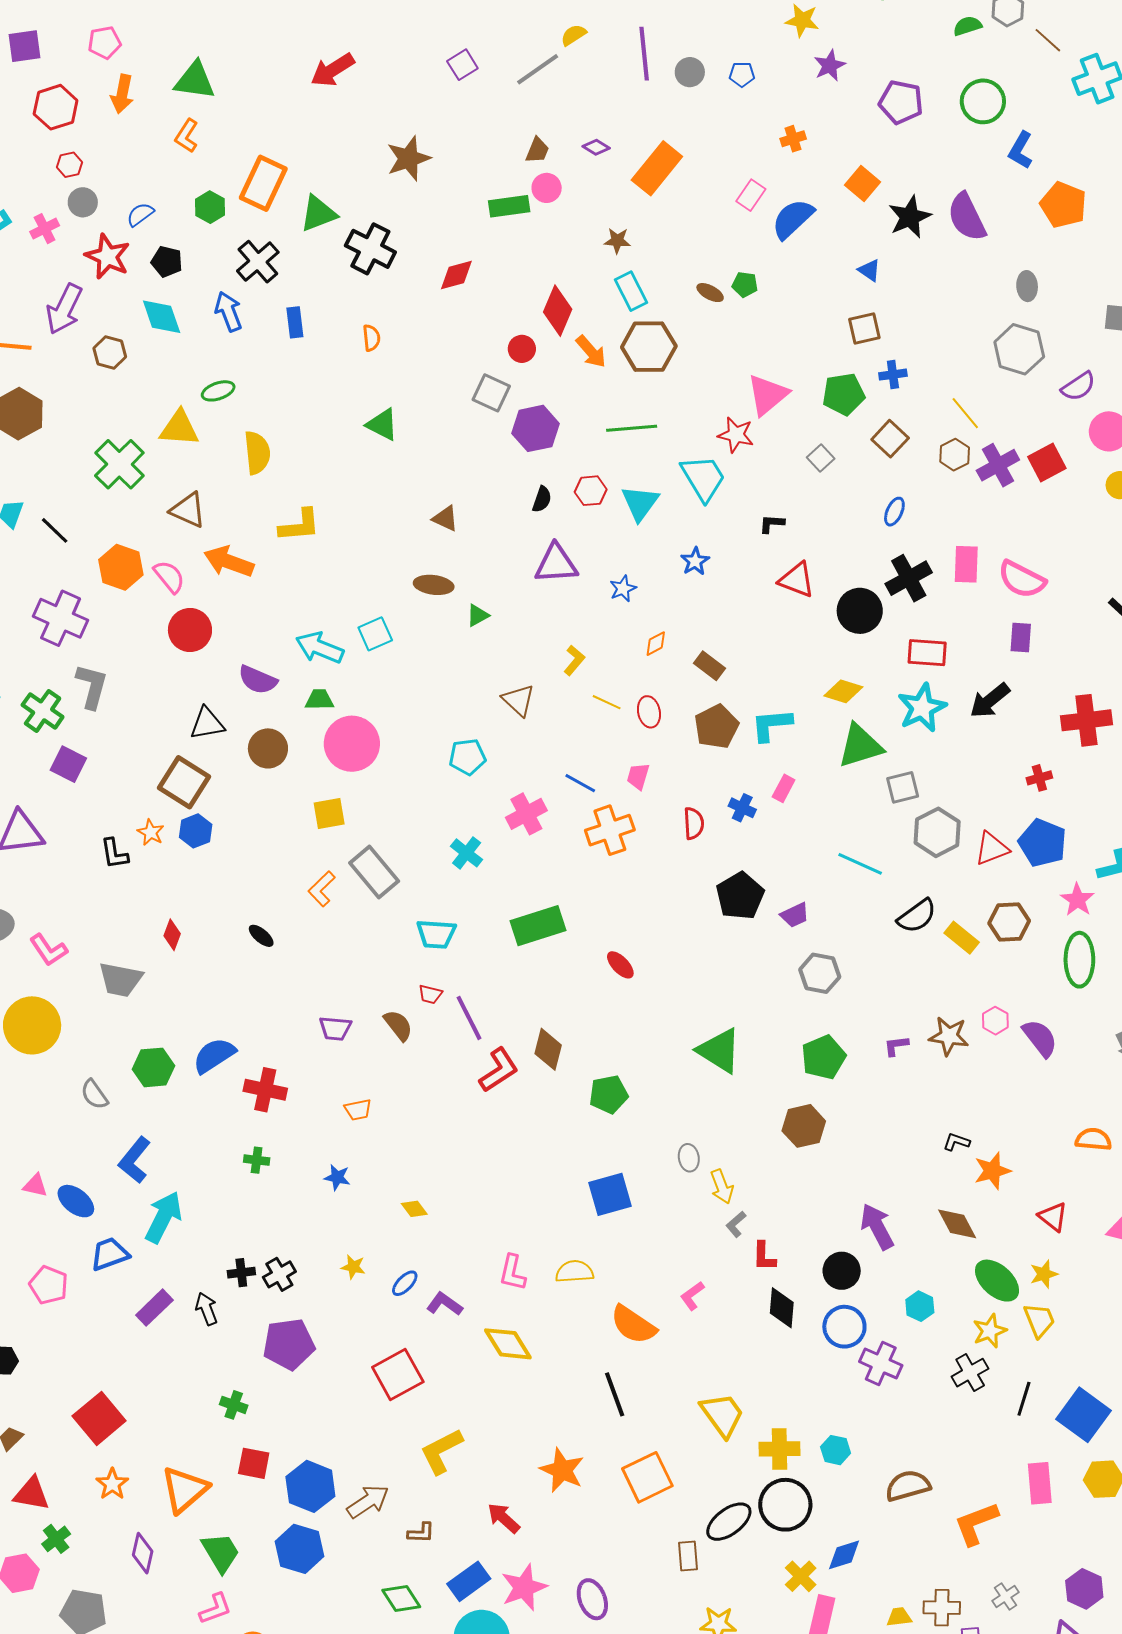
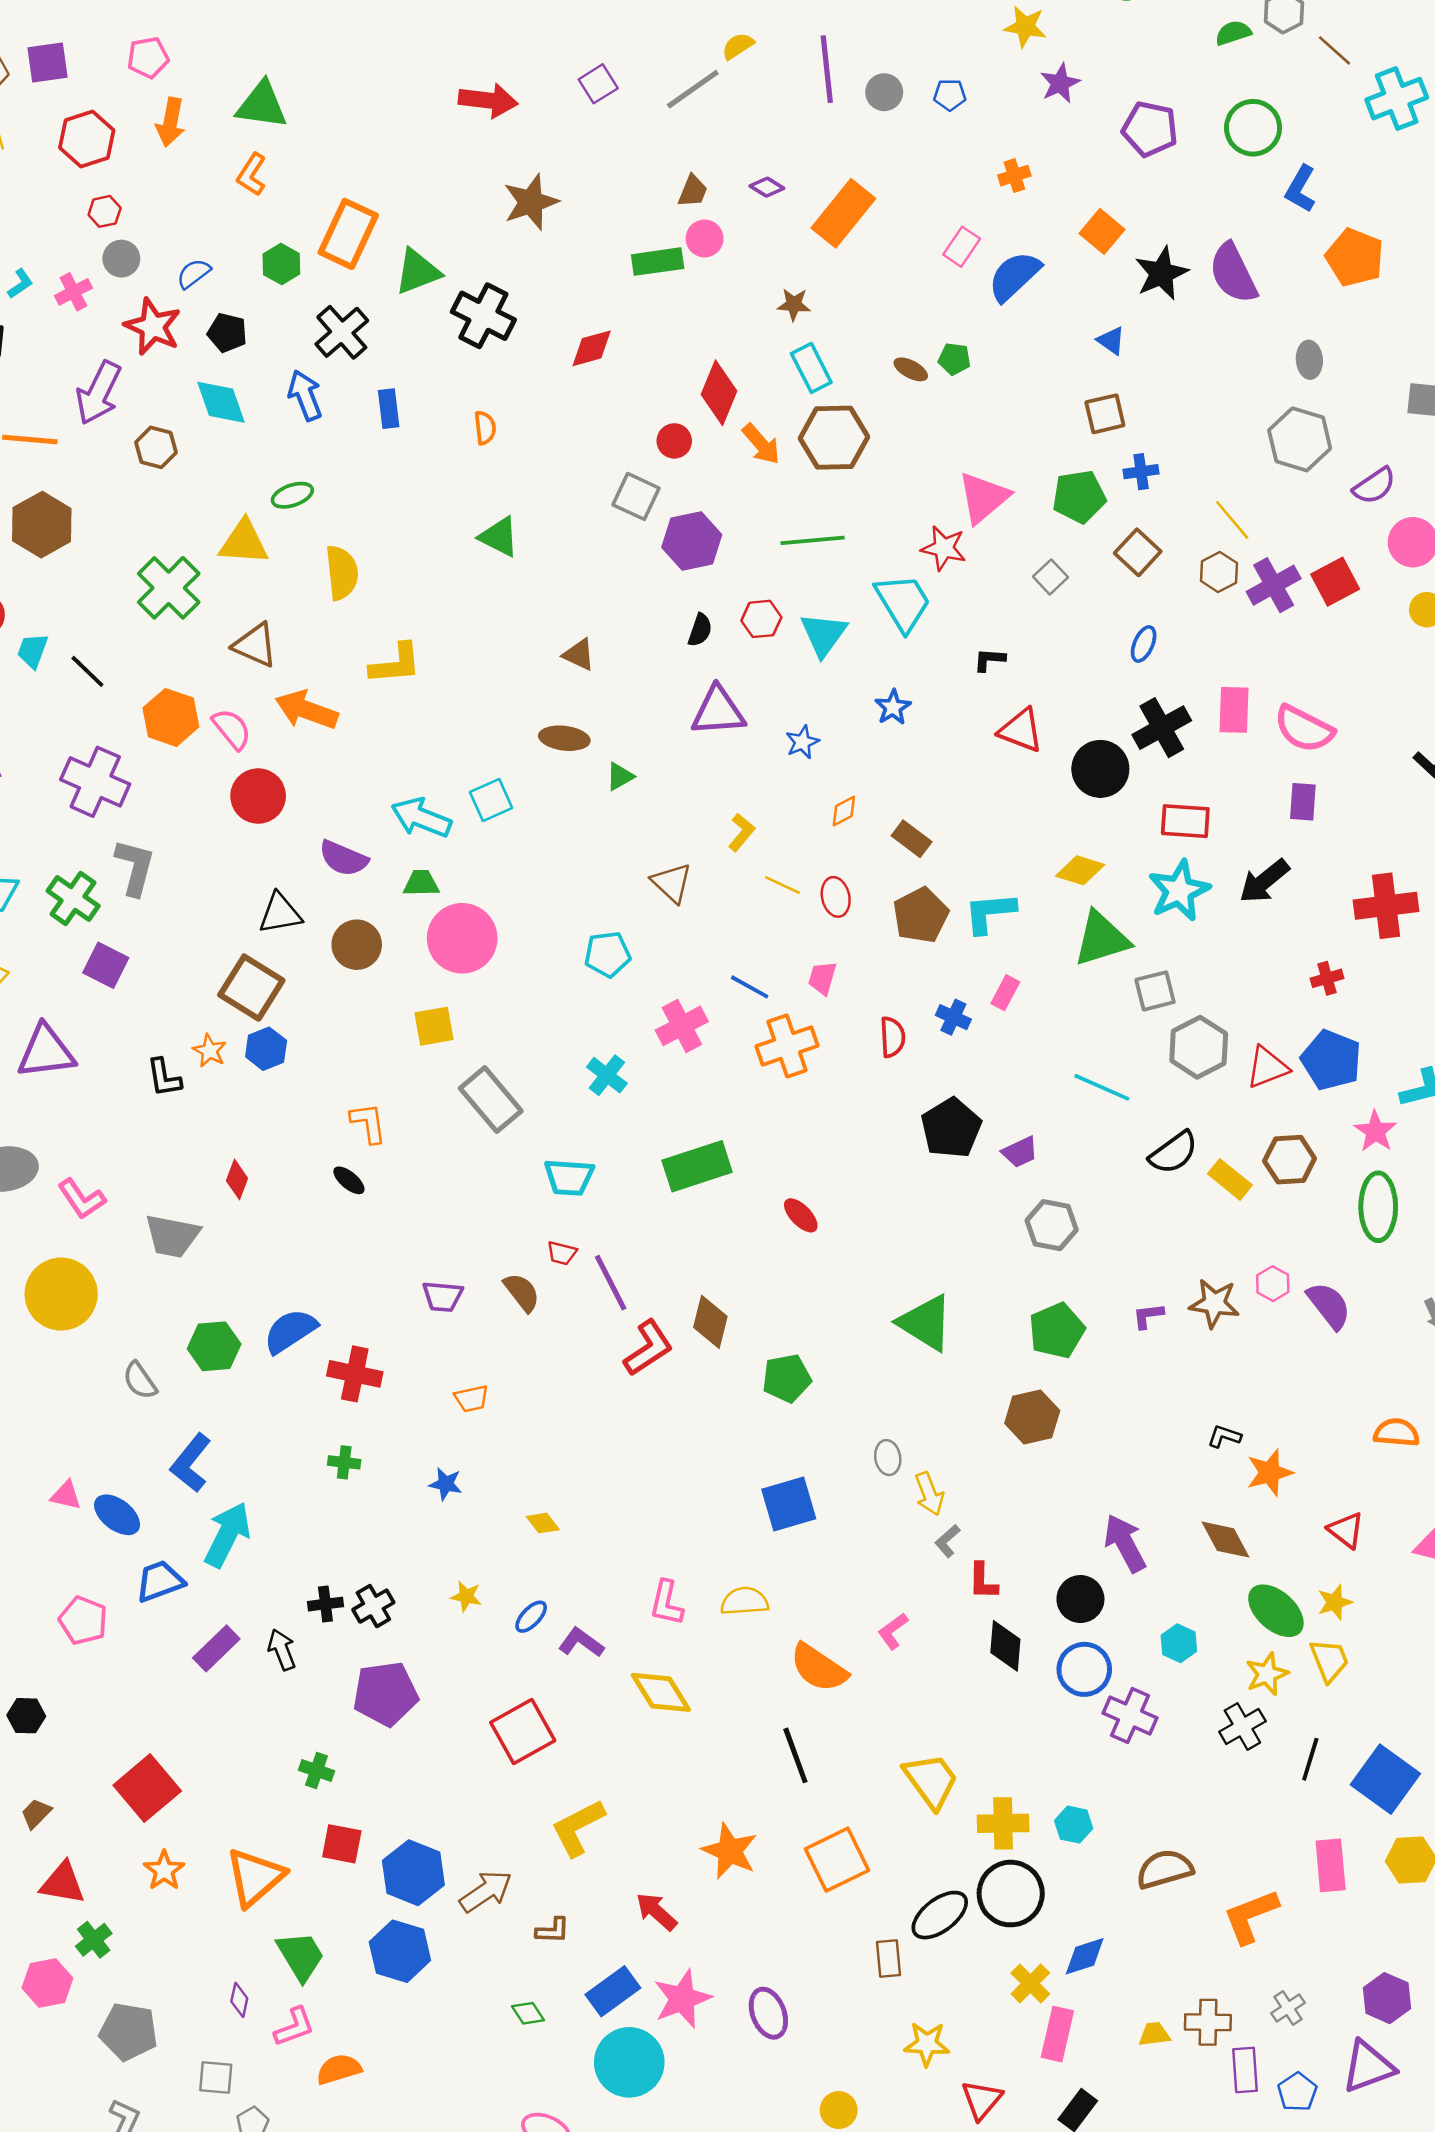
red arrow: (333, 70) -> (488, 100), moved, turned -141
orange L-shape: (322, 889) -> (368, 1123), moved, turned 126
purple diamond: (143, 1553) -> (239, 2000), moved, size x0.7
green diamond: (401, 1599) -> (528, 2013), size x0.7

